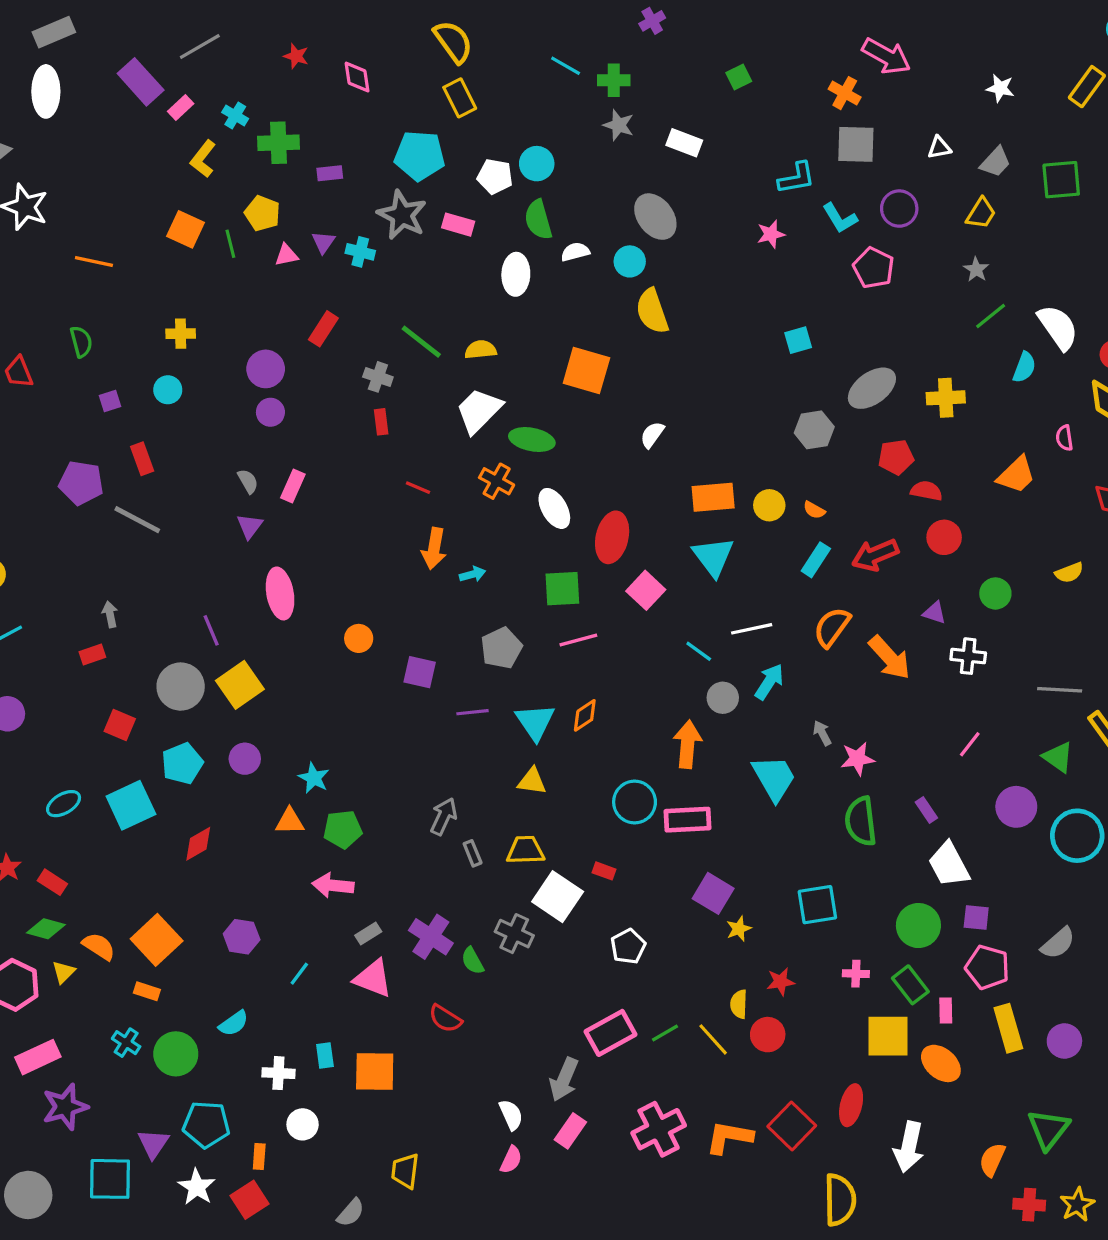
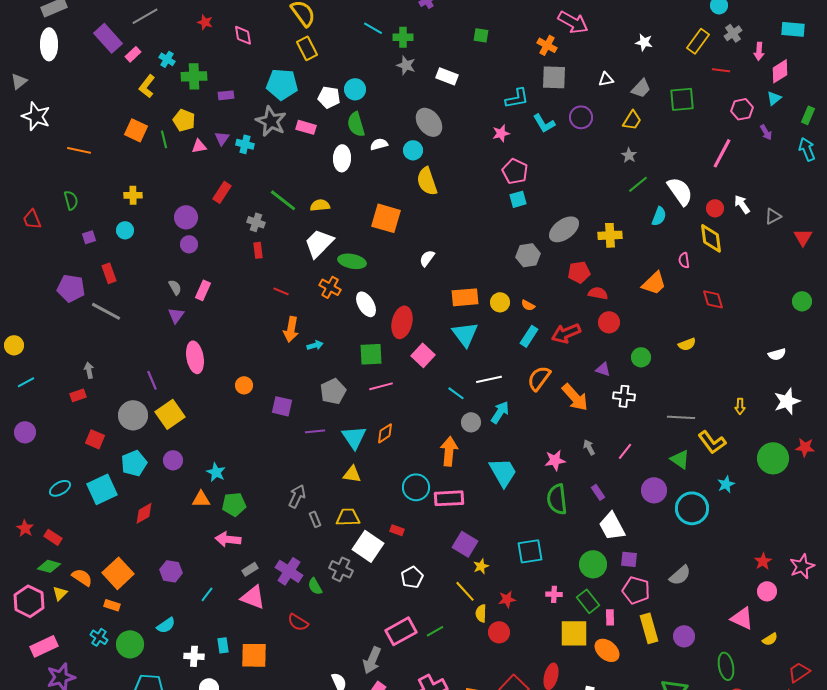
green square: (739, 77) -> (481, 35), turned 35
pink pentagon: (874, 268) -> (515, 171), moved
gray arrow: (822, 733) -> (589, 447), moved
yellow line: (713, 1039) -> (465, 591), moved

